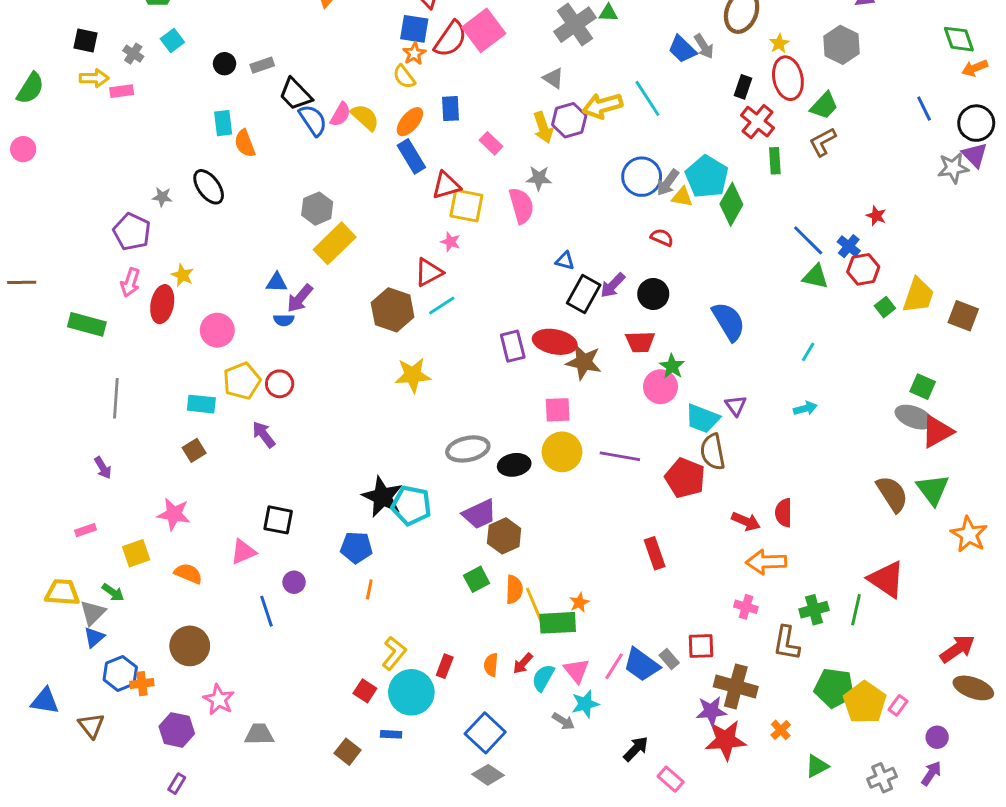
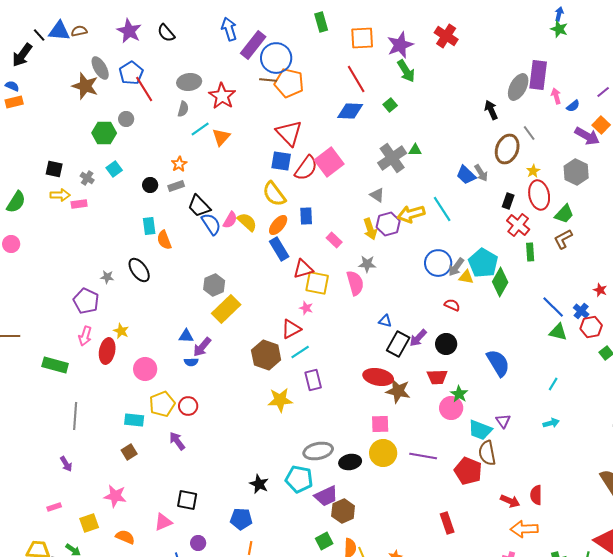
orange star: (414, 54) -> (179, 164), moved
yellow semicircle: (404, 77) -> (274, 194), size x1.5
purple rectangle: (513, 346) -> (313, 380), moved
black star: (382, 497) -> (259, 484), size x0.7
cyan pentagon: (411, 505) -> (299, 479), moved

